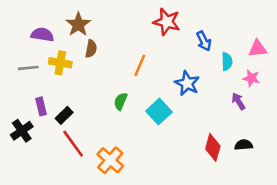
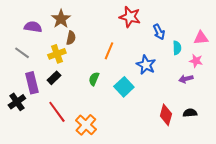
yellow cross: (60, 63) -> (57, 54), moved, turned -30
gray line: (28, 68) -> (22, 53), turned 42
purple arrow: (238, 101) -> (186, 79), turned -72
purple rectangle: (41, 106) -> (32, 83), size x1.5
black rectangle: (64, 115) -> (54, 78), moved

